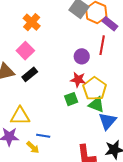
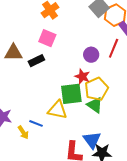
pink square: (25, 51) -> (47, 38), moved, turned -36
green square: (71, 99) -> (71, 94), size x1.6
yellow triangle: (20, 116) -> (57, 110), moved
blue triangle: (107, 121) -> (92, 140), moved, turned -30

